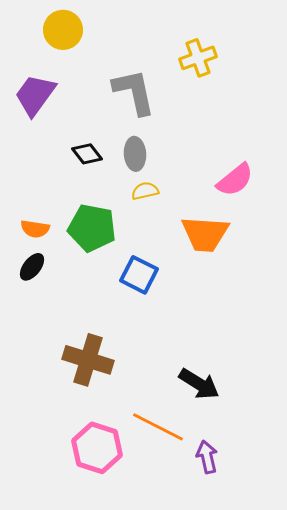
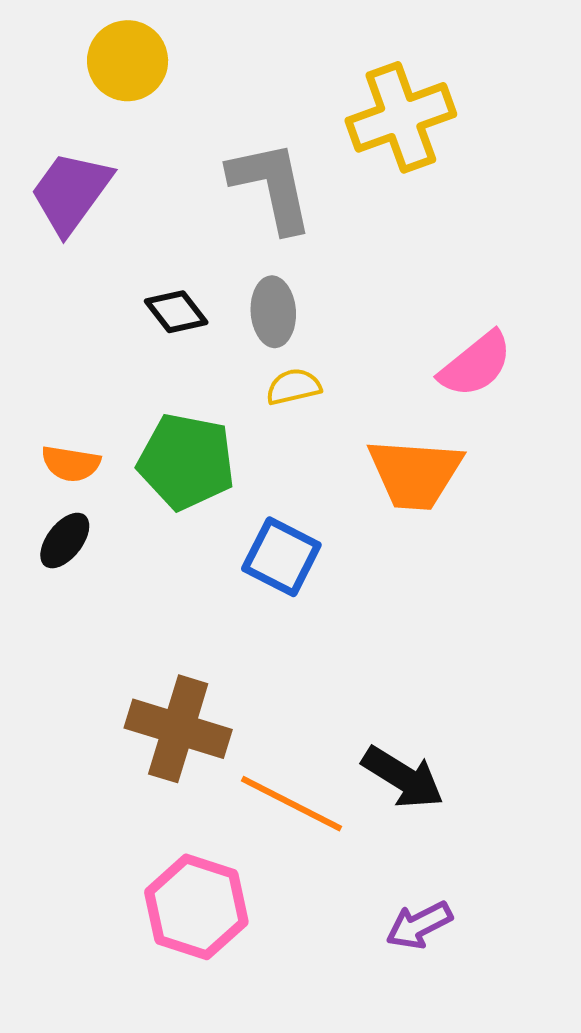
yellow cross: (198, 58) -> (401, 117), size x1.4
orange line: (158, 427) -> (292, 804), moved
purple arrow: (207, 457) -> (419, 925), turned -104

